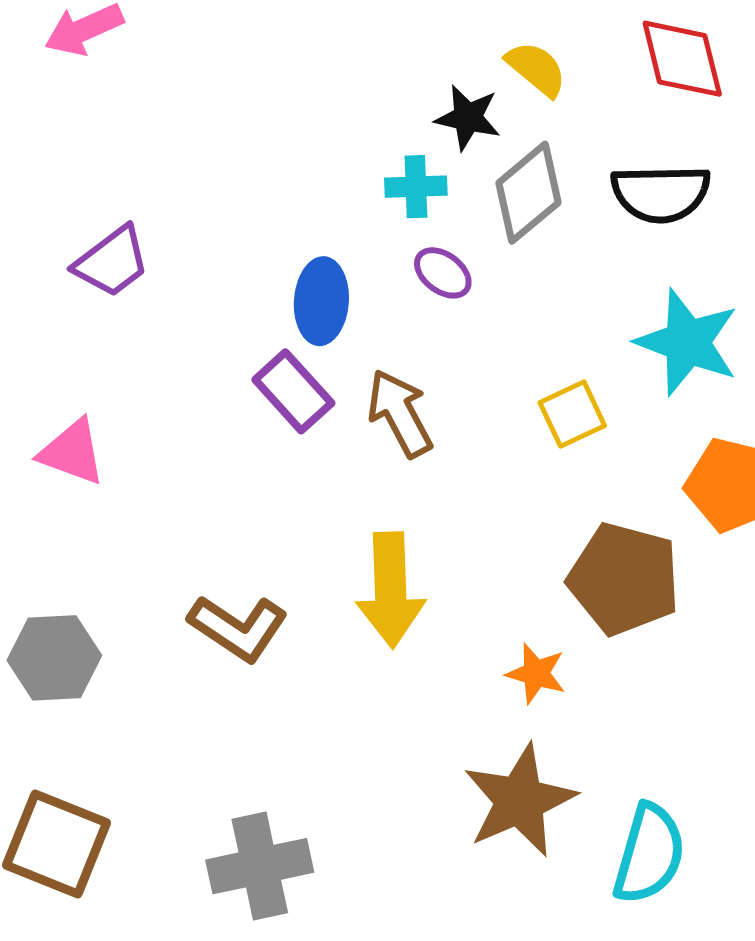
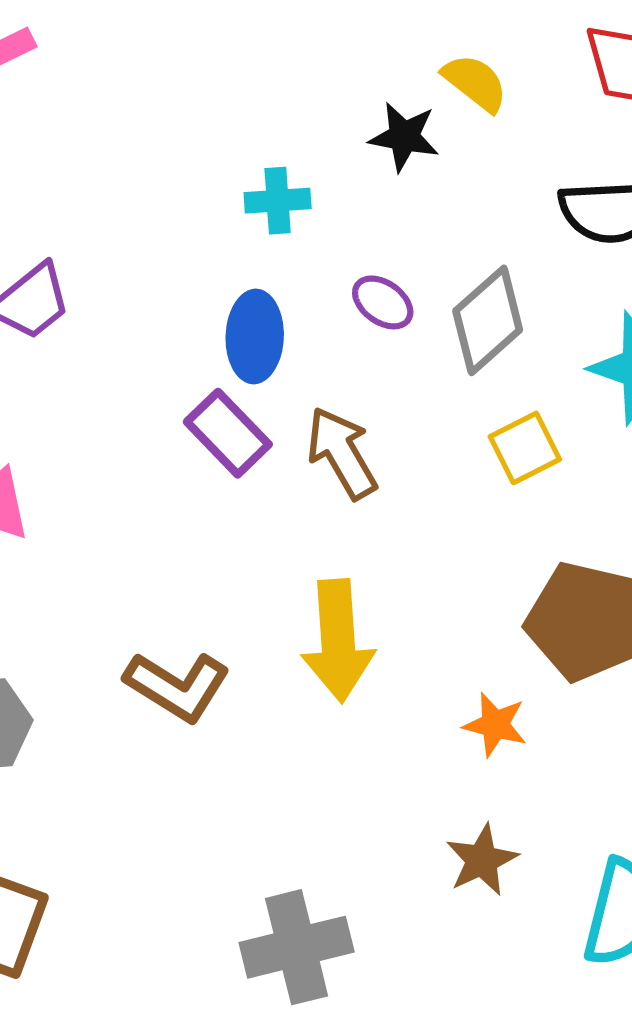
cyan cross: (416, 187) -> (278, 201), moved
gray diamond: (529, 193) -> (488, 320), moved
brown star: (520, 800) -> (482, 860), size x0.6
gray cross: (260, 866) -> (297, 947), moved

